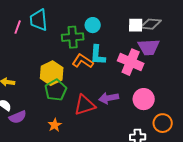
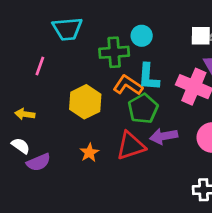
cyan trapezoid: (39, 20) -> (67, 29), turned -90
pink line: (18, 27) -> (40, 66), moved
green pentagon: (56, 90) -> (143, 109), moved
orange star: (55, 125) -> (89, 153), moved

